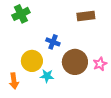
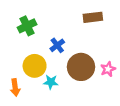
green cross: (21, 14) -> (27, 26), moved
blue cross: (53, 42) -> (57, 45), turned 32

